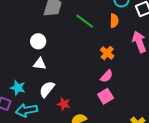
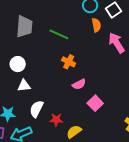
orange semicircle: (114, 21) -> (96, 25), moved
orange cross: (107, 53) -> (69, 62), moved
pink semicircle: (107, 76) -> (79, 84), moved, turned 32

